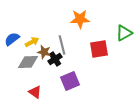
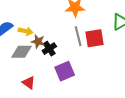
yellow arrow: (32, 42) -> (26, 31), turned 40
gray line: (62, 45) -> (78, 36), moved

